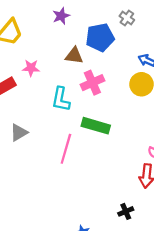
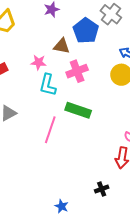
gray cross: (127, 18) -> (111, 14), size x1.5
blue pentagon: (100, 37) -> (86, 31), turned -30
pink star: (31, 68) -> (39, 62), moved

